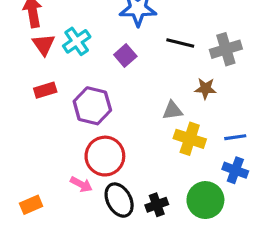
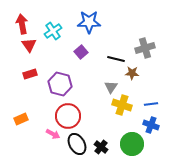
cyan cross: (77, 41) -> (53, 31), moved
black line: (180, 43) -> (116, 59), moved
gray triangle: (172, 110) -> (111, 87), turned -48
orange rectangle: (31, 205) -> (21, 119), moved
black cross: (157, 205) -> (101, 147), turned -32

